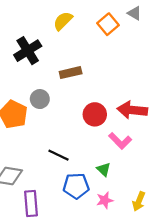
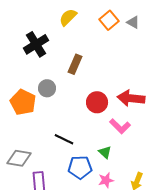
gray triangle: (134, 13) -> (133, 22), moved
brown rectangle: (71, 73) -> (75, 64), turned -54

